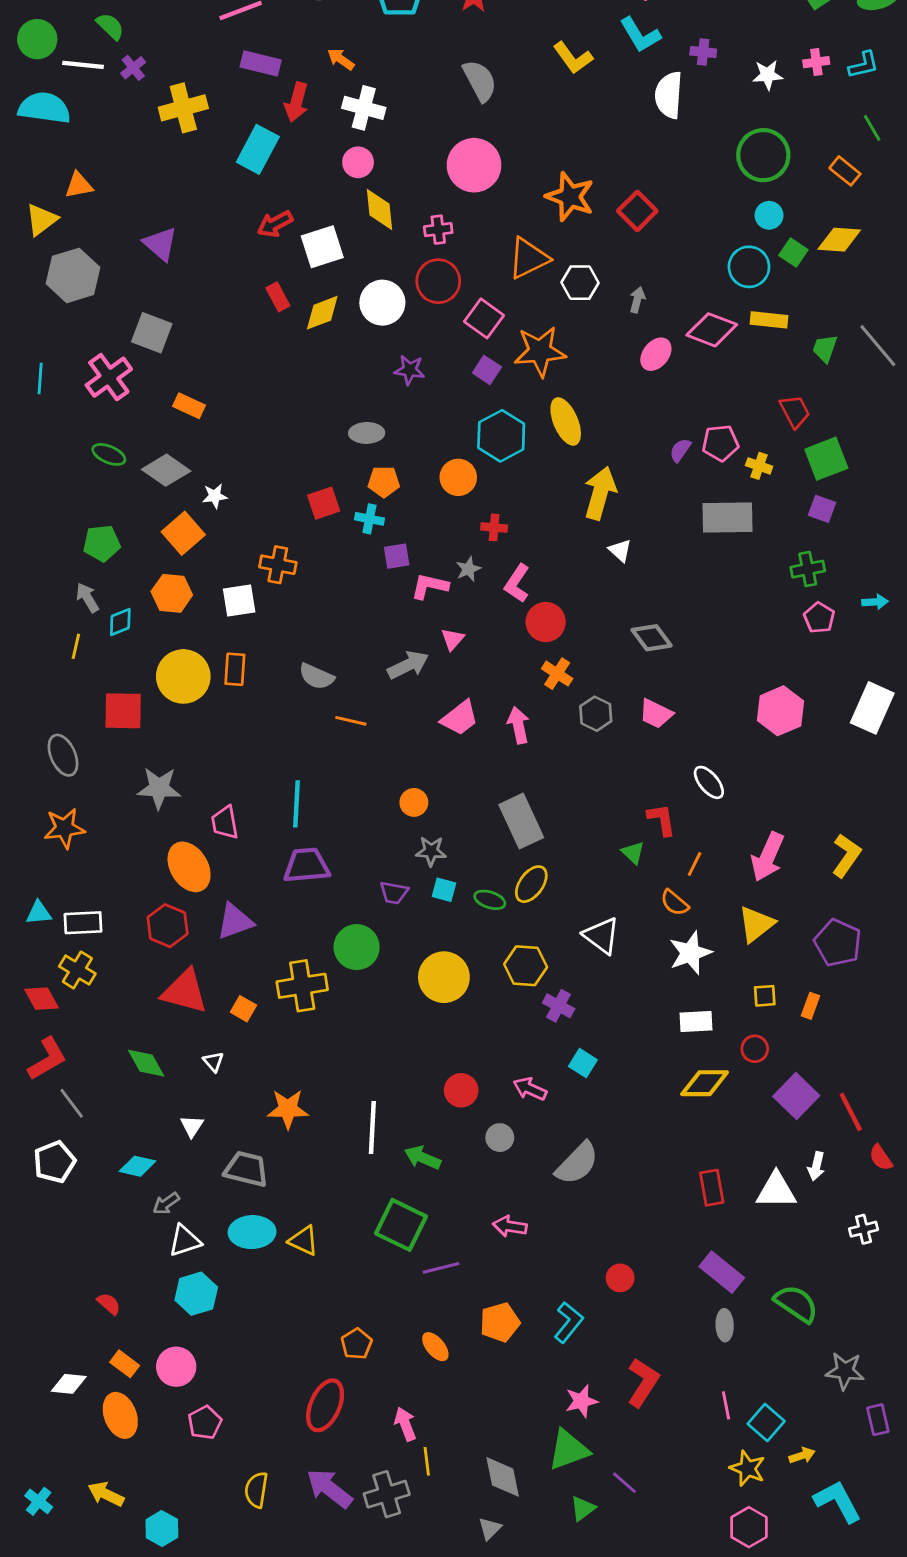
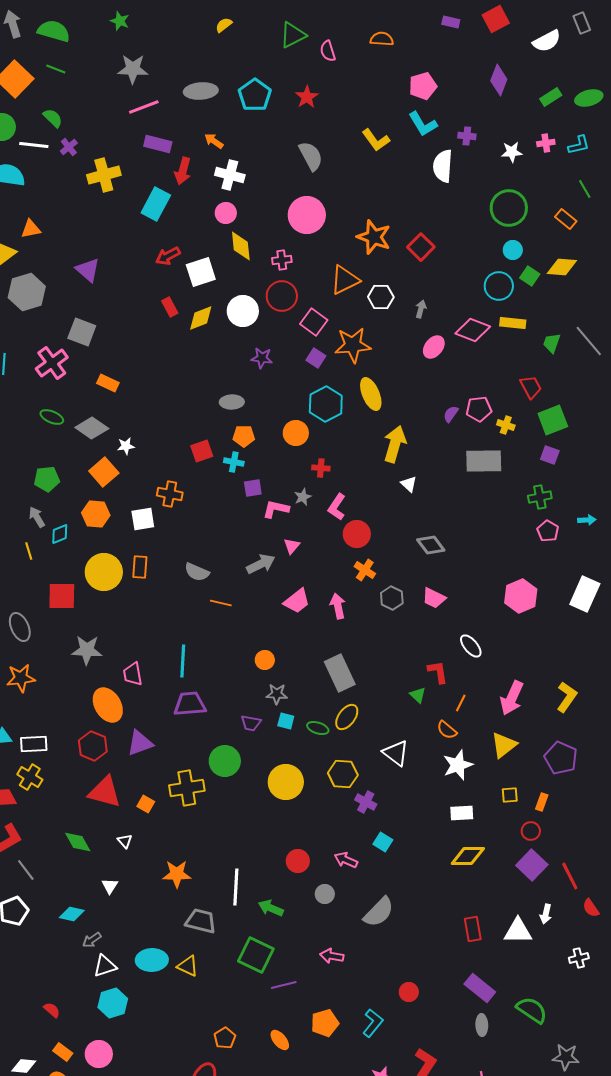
yellow line: (76, 646) -> (29, 551), turned -30
red circle: (755, 1049) -> (531, 831), moved
gray trapezoid: (246, 1169) -> (201, 921), moved

